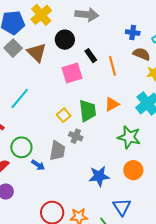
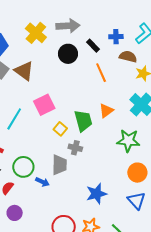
yellow cross: (41, 15) -> (36, 33), moved
black circle: (65, 40) -> (68, 54), moved
black rectangle: (91, 56) -> (93, 46), moved
pink square: (72, 73) -> (44, 105), moved
blue star: (99, 176) -> (96, 194), moved
blue triangle: (122, 207) -> (137, 201), moved

